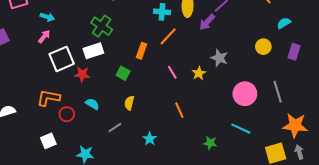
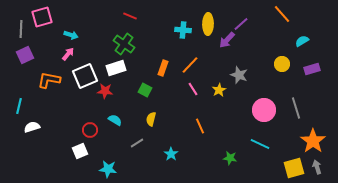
orange line: (168, 36) -> (190, 65), moved
purple rectangle: (294, 52) -> (312, 69), turned 56
orange L-shape: (48, 98) -> (49, 80), moved
orange star: (295, 125) -> (313, 141), turned 30
white square: (48, 141) -> (80, 151), moved

